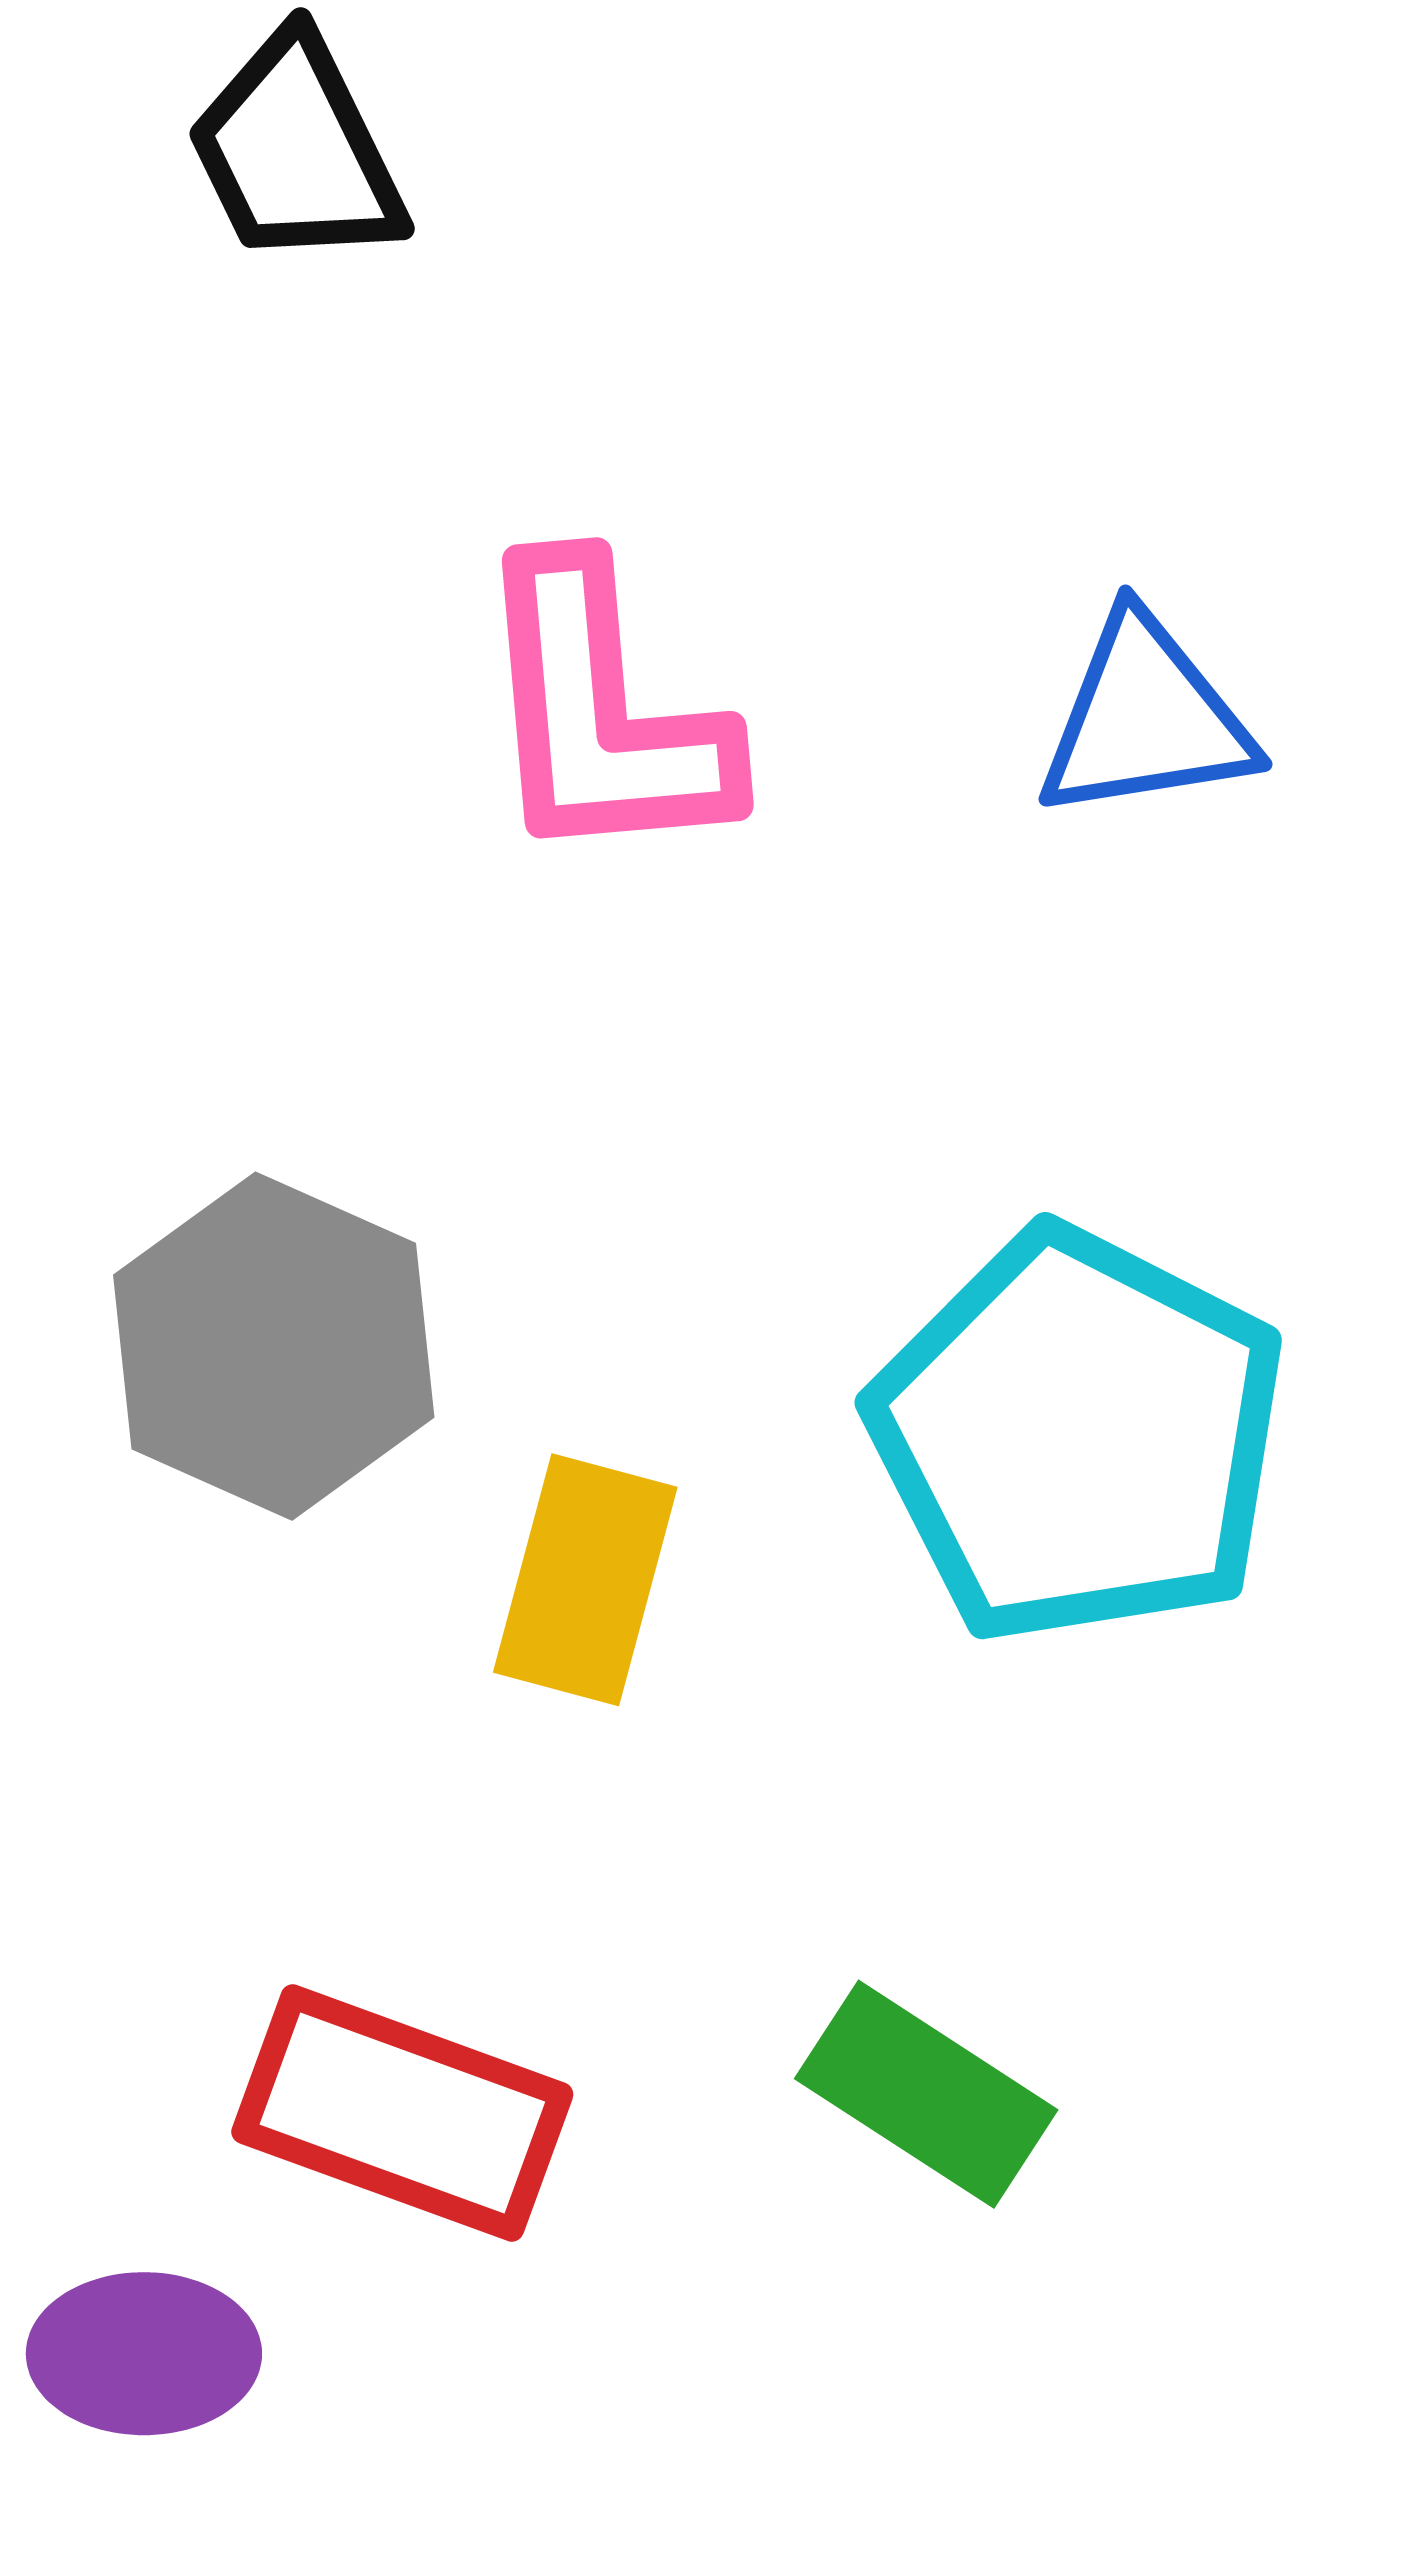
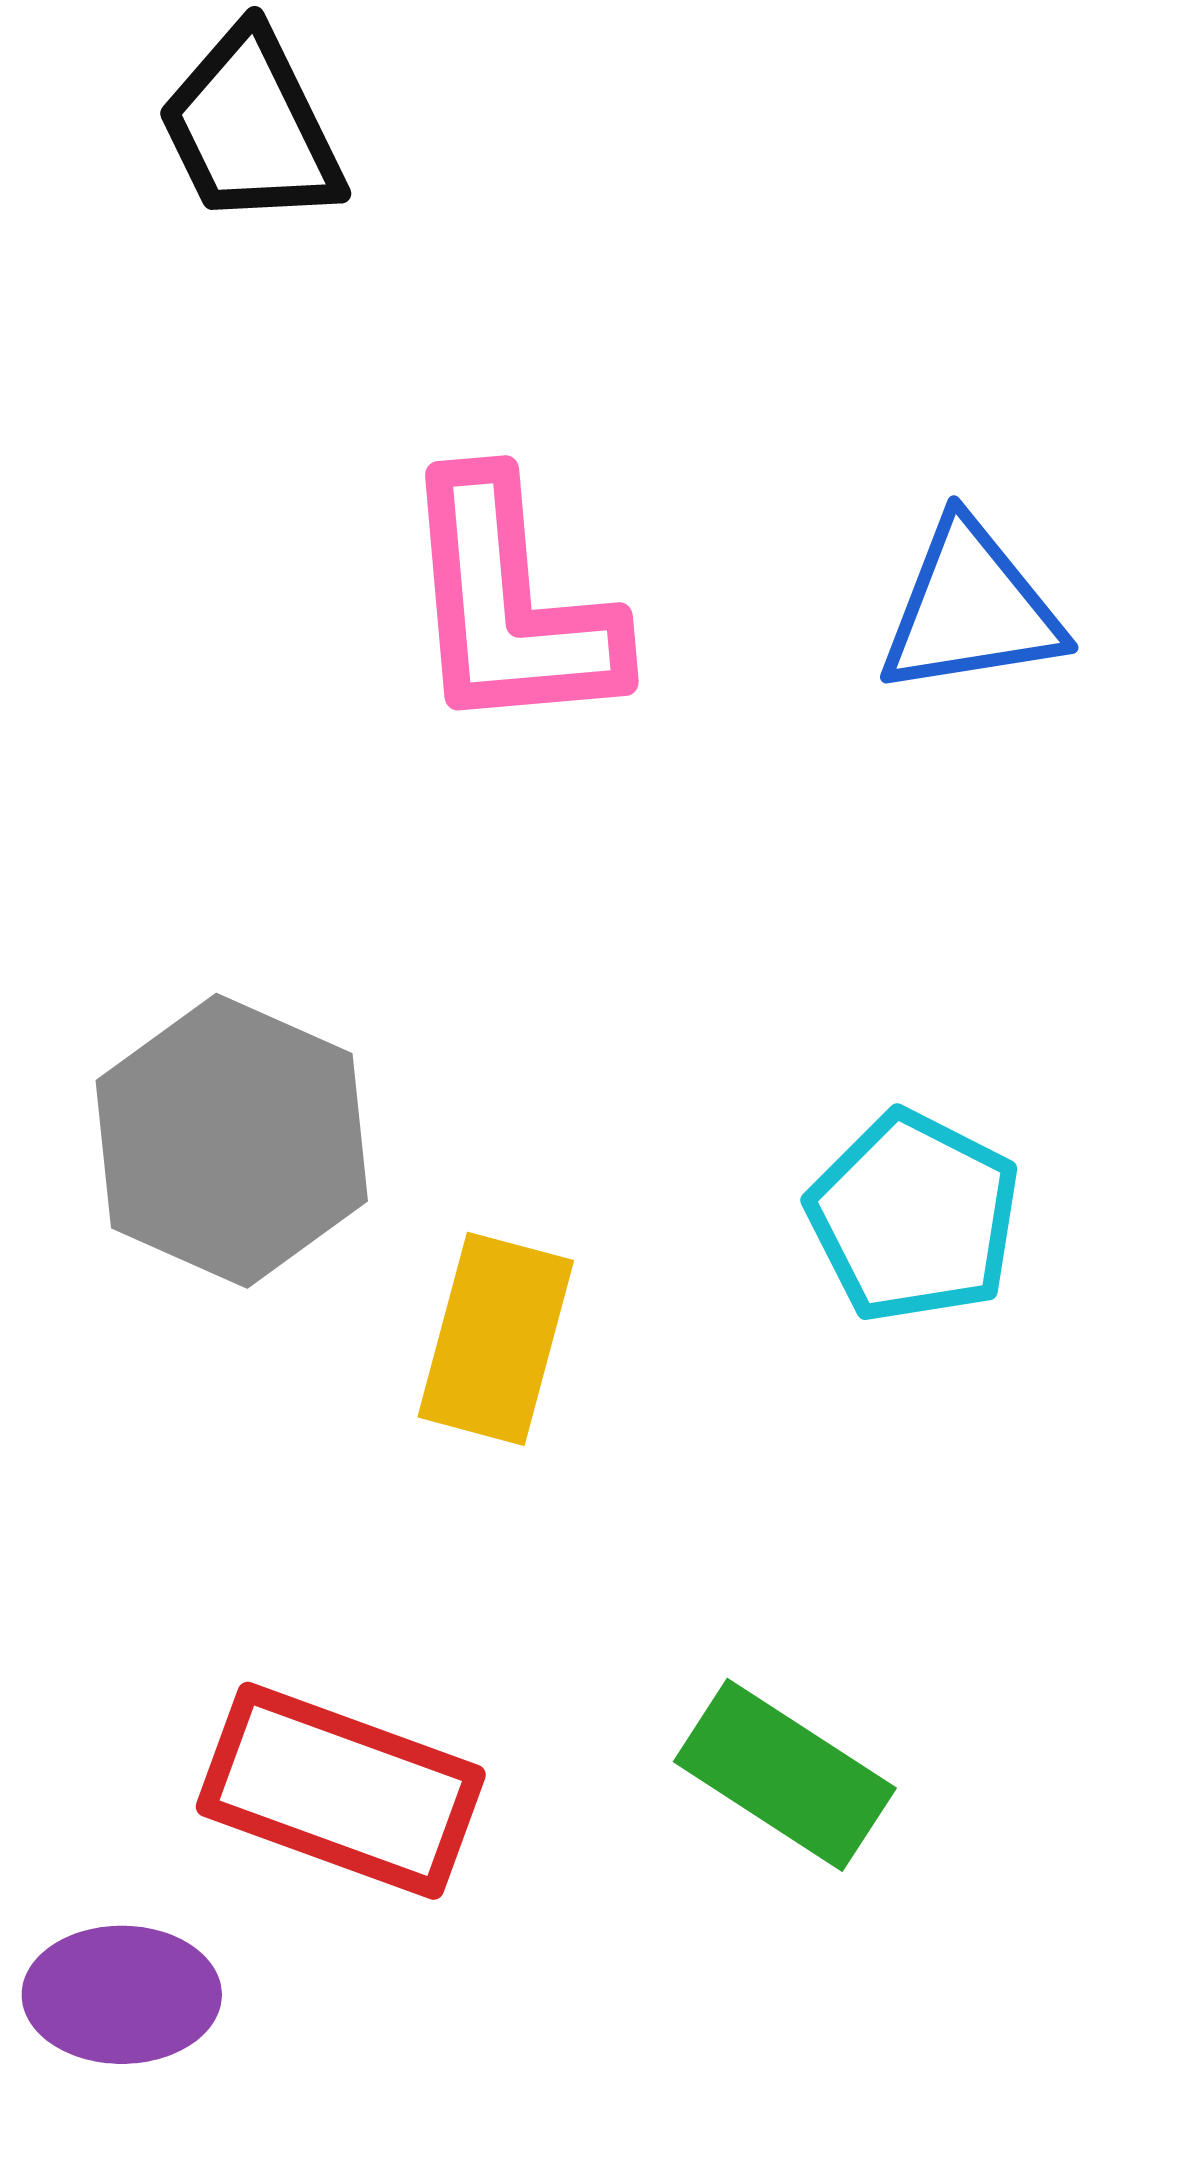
cyan pentagon: (1078, 1436) -> (914, 1217), size x0.6

